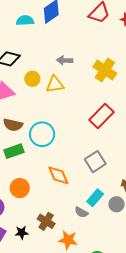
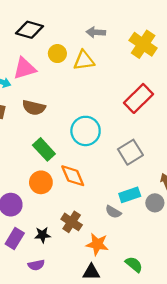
cyan circle: (42, 134) -> (86, 131), moved
green rectangle: (14, 151) -> (44, 149), moved, turned 66
orange diamond: (58, 175) -> (73, 176), moved
cyan rectangle: (95, 198) -> (130, 195), turned 30

